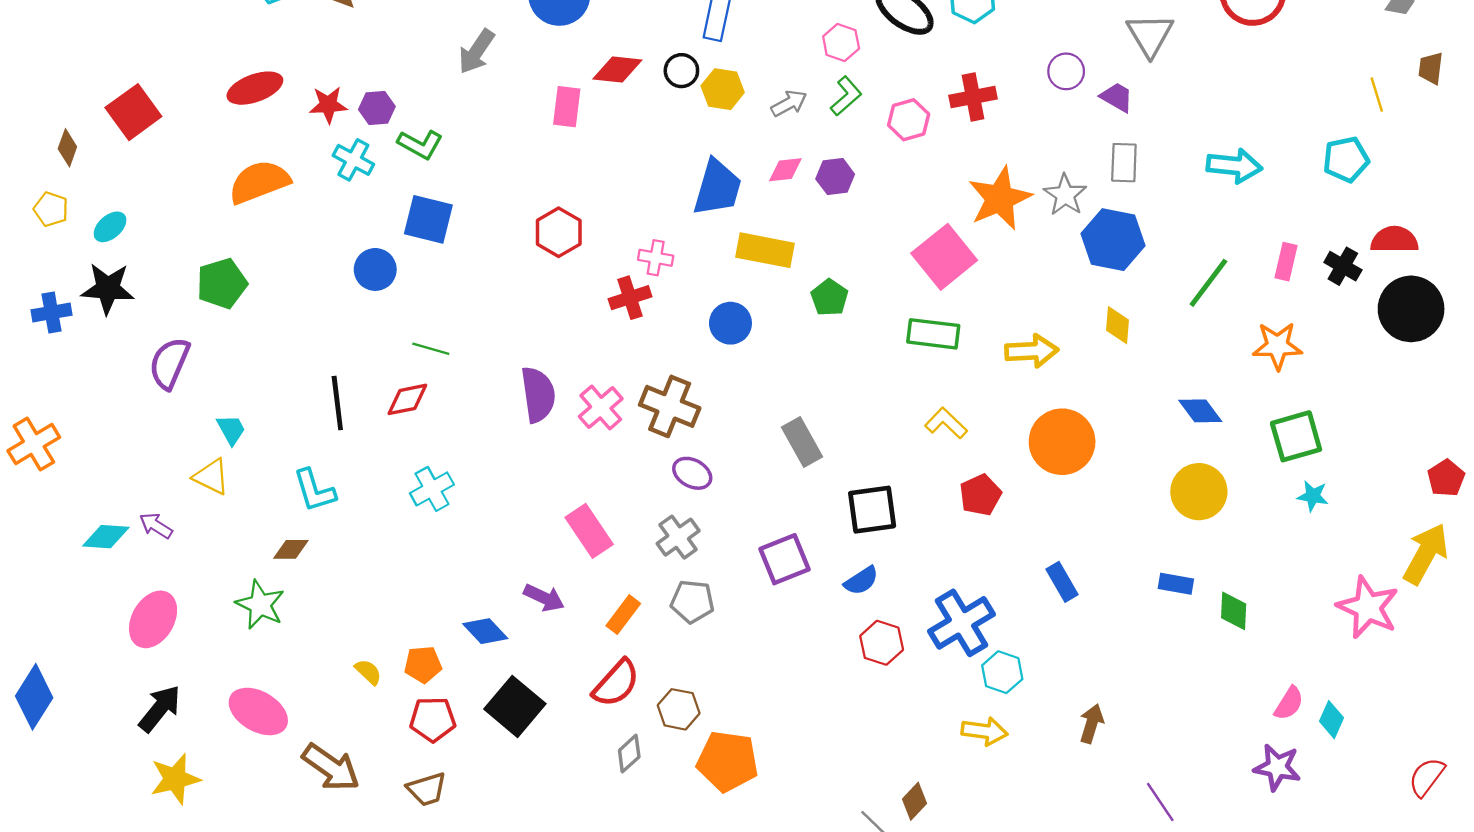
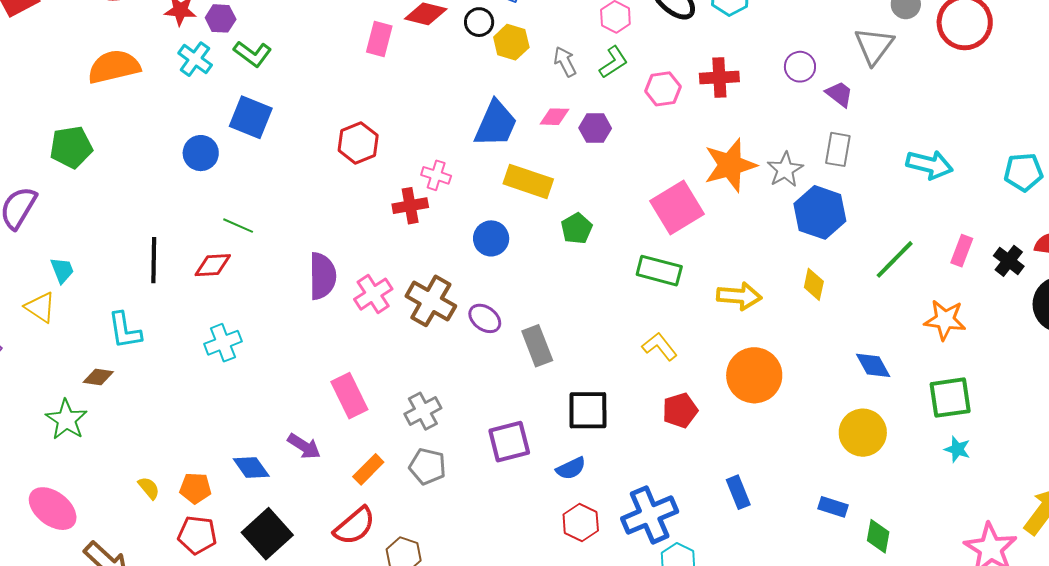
gray arrow: (789, 103) -> (565, 62), turned -96
purple ellipse: (692, 473) -> (485, 318), moved

